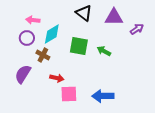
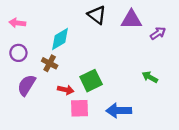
pink arrow: (33, 20) -> (17, 23), moved
purple circle: (27, 38) -> (18, 53), moved
green square: (79, 46) -> (91, 81), moved, turned -36
green arrow: (104, 51) -> (150, 77), moved

